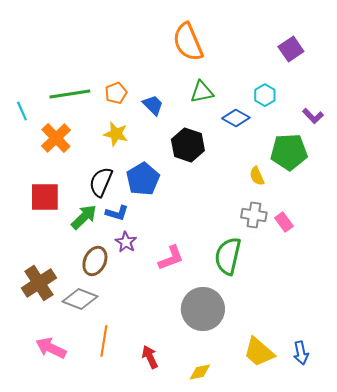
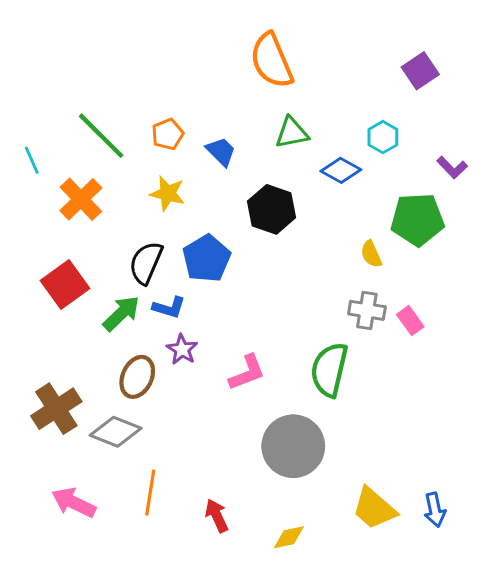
green line: (70, 94) -> (101, 136), turned 54
red square: (45, 197) -> (65, 284), turned -36

